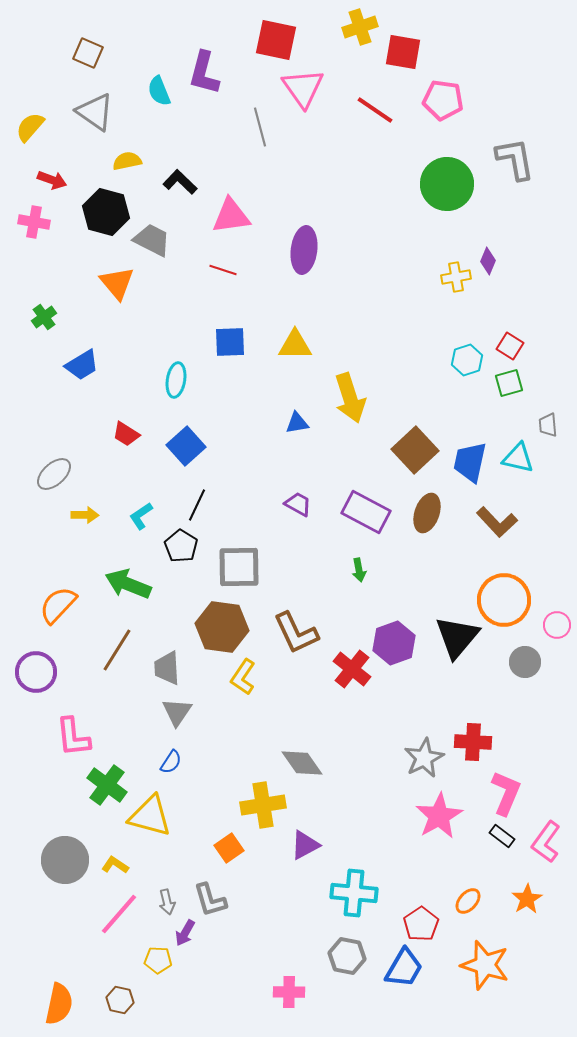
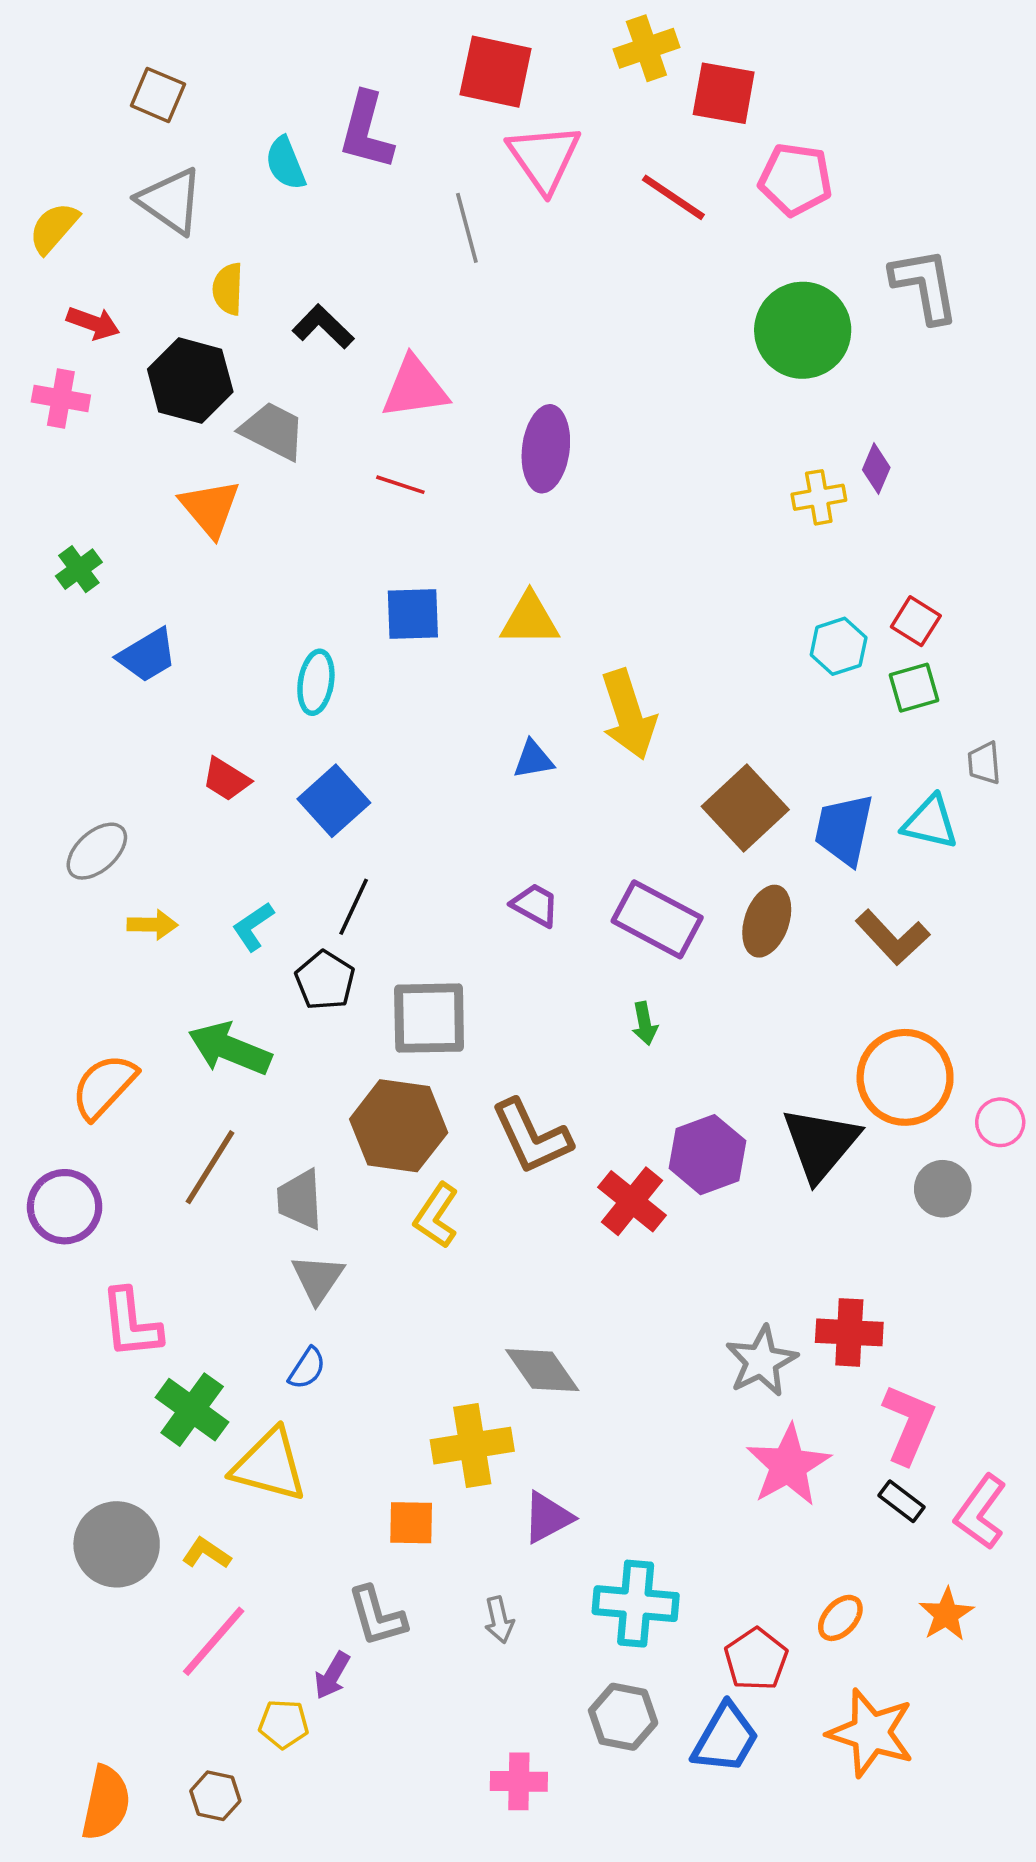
yellow semicircle: (127, 161) -> (228, 289), turned -76
orange square: (229, 848) -> (411, 1523), turned 36
gray arrow: (167, 902) -> (499, 1620), moved

